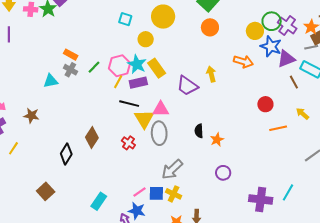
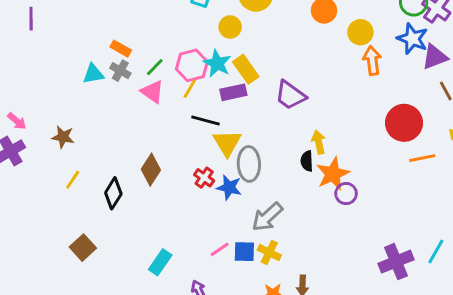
yellow circle: (255, 31) -> (360, 32), moved
orange arrow: (243, 62) -> (372, 61), turned -114
yellow arrow: (211, 74) -> (319, 142), moved
cyan triangle: (51, 81) -> (93, 74), moved
purple rectangle: (138, 83) -> (233, 92), moved
red circle: (265, 104) -> (404, 123), size x1.6
pink triangle: (161, 109) -> (152, 92), moved, turned 36
orange star: (217, 140) -> (333, 174), size x1.6
yellow line: (13, 148) -> (73, 180), moved
purple circle: (223, 173) -> (346, 194), moved
purple cross: (261, 200) -> (396, 262), turned -30
blue star: (137, 211) -> (229, 187), moved

